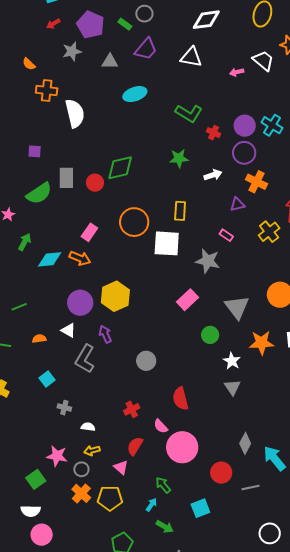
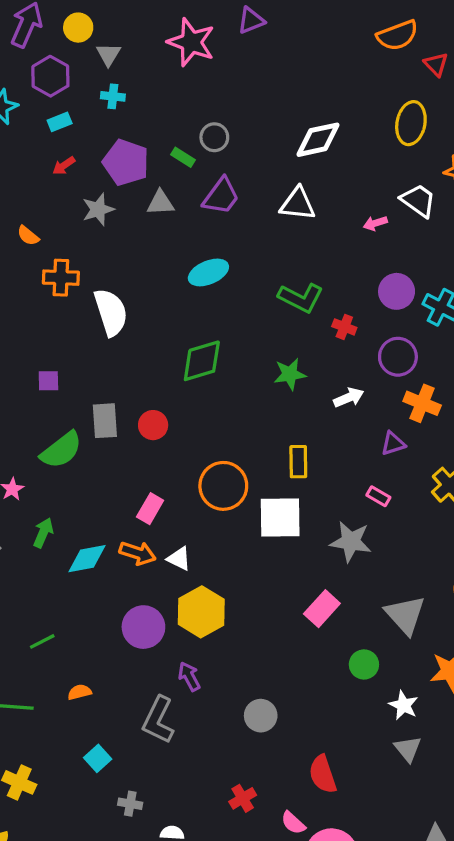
gray triangle: (110, 62) -> (160, 203), moved
purple circle: (245, 126) -> (397, 291), moved
green diamond: (120, 168) -> (202, 361), moved
white triangle: (68, 330) -> (179, 559), moved

